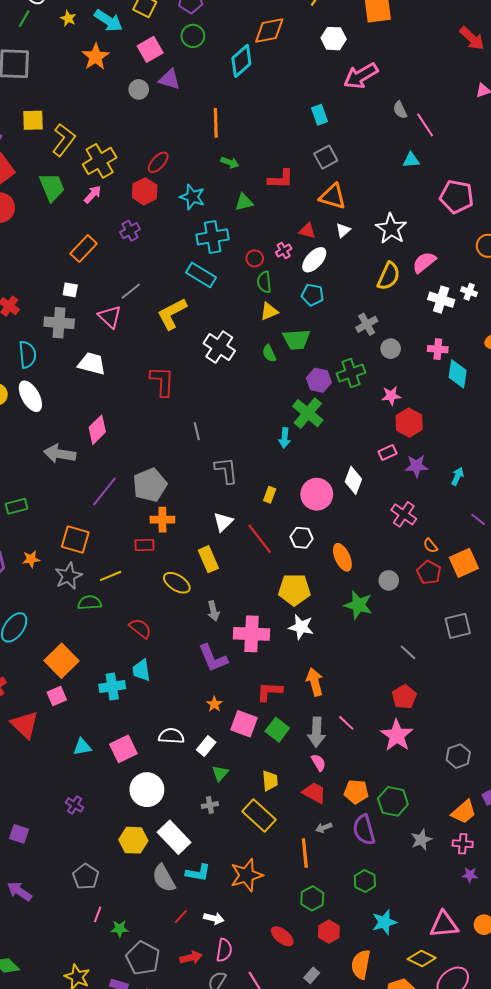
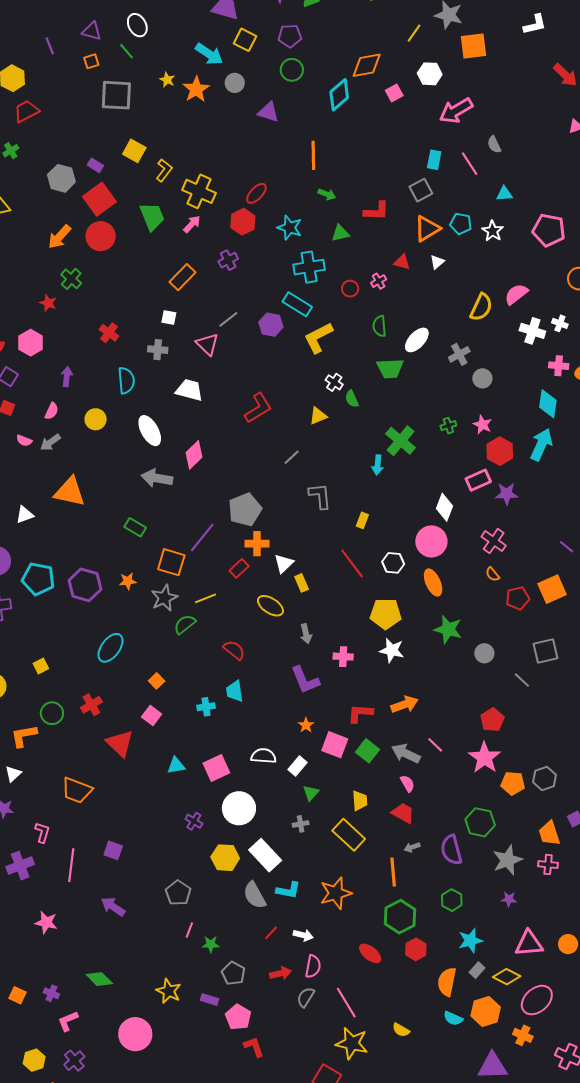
yellow star: (68, 18) -> (167, 80), moved
green line: (24, 19) -> (127, 51), turned -72
pink square: (150, 49) -> (394, 93), moved, size x0.7
gray circle: (139, 89) -> (235, 83), moved
cyan rectangle: (320, 115) -> (434, 160), moved, turned 30
yellow square: (33, 120) -> (134, 151), turned 30
pink line: (425, 125) -> (470, 164), moved
yellow L-shape: (64, 140) -> (164, 170), size x0.7
yellow cross: (100, 161) -> (199, 191), turned -36
orange triangle: (333, 196) -> (427, 229), turned -48
white star: (391, 229) -> (493, 231), moved, size x0.7
white ellipse: (314, 260) -> (417, 340), moved
green semicircle: (264, 282) -> (379, 326), moved
cyan pentagon: (313, 295) -> (461, 224), moved
yellow triangle: (269, 311) -> (318, 416), moved
yellow L-shape: (172, 314) -> (318, 338), moved
gray cross: (59, 323) -> (158, 350), size x0.7
white cross: (219, 347) -> (334, 382), moved, size x0.6
pink cross: (438, 349) -> (559, 366), moved
green semicircle: (269, 353) -> (352, 399), moved
green cross: (351, 373) -> (448, 426), moved, size x0.6
purple hexagon: (319, 380) -> (271, 325), moved
red L-shape: (162, 381) -> (258, 408), turned 56
white ellipse: (30, 396) -> (150, 431), moved
pink star: (391, 396) -> (482, 425), turned 30
gray line: (197, 431) -> (292, 457), turned 60
pink rectangle: (387, 452) -> (478, 480), size x1.4
cyan arrow: (457, 476) -> (541, 445), moved, size x1.8
purple line: (104, 491) -> (202, 537), moved
pink circle: (317, 494) -> (431, 541), moved
green rectangle: (17, 506) -> (135, 527), moved, turned 45
white triangle: (223, 522) -> (284, 563), moved
red rectangle: (144, 545) -> (239, 568), turned -42
orange semicircle: (430, 546) -> (493, 574), moved
yellow rectangle: (208, 559) -> (302, 583), size x0.7
red pentagon: (429, 572) -> (518, 598), turned 30
gray circle: (389, 580) -> (484, 653), moved
green semicircle: (90, 603) -> (185, 624), turned -35
pink cross: (252, 634) -> (343, 657), size x0.6
gray line: (408, 652) -> (522, 680), moved
orange square: (61, 661) -> (157, 681), size x0.5
orange arrow: (315, 682) -> (405, 704), turned 84
cyan cross: (112, 686) -> (206, 707), size x0.7
pink square: (57, 696) -> (152, 716), turned -30
gray arrow: (316, 732) -> (406, 754), turned 112
orange pentagon: (356, 792) -> (513, 783), moved
purple cross: (75, 805) -> (194, 821), moved
orange trapezoid: (464, 812) -> (549, 833), turned 112
gray star: (421, 840) -> (508, 860), size x1.4
purple star: (470, 875) -> (509, 899), moved
green hexagon: (312, 898) -> (400, 917), size x1.4
gray pentagon: (143, 958) -> (233, 973), size x0.7
gray rectangle: (312, 975) -> (477, 970), moved

